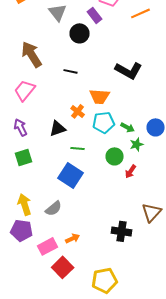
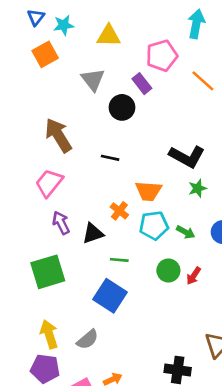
orange line: (141, 13) -> (203, 81), turned 66
purple arrow: (21, 127) -> (61, 223), moved
green star: (137, 144) -> (198, 188), moved
green square: (24, 157) -> (48, 272), size x1.5
red arrow: (131, 171) -> (194, 276), moved

